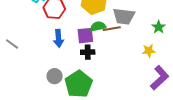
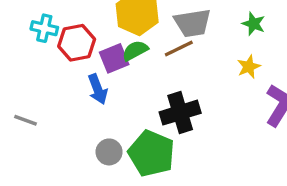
green semicircle: (98, 26) -> (135, 51), moved
purple square: (85, 36) -> (114, 58), moved
black cross: (88, 52) -> (180, 113), moved, size x1.6

